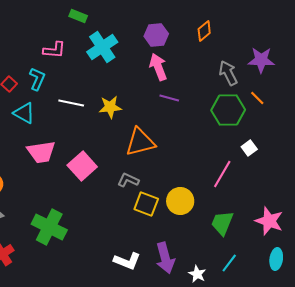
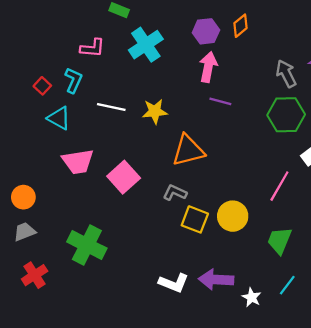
orange diamond: (204, 31) -> (240, 26), moved
pink arrow: (158, 67) -> (208, 67), turned 32
purple arrow: (165, 258) -> (216, 280), turned 108

